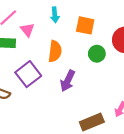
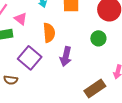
green circle: (97, 54) -> (98, 38), moved

